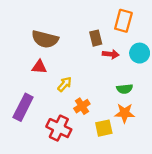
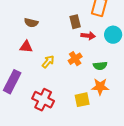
brown semicircle: (45, 39) -> (31, 23), size x0.6
orange cross: (82, 106) -> (75, 59), moved

